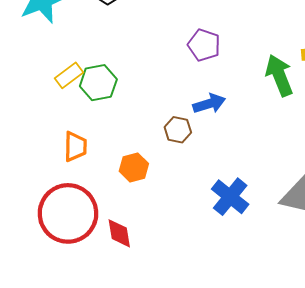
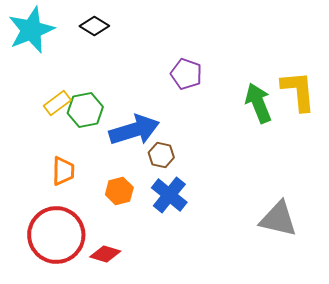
blue arrow: (209, 104) -> (134, 130), moved, size x1.6
blue cross: (230, 197) -> (169, 195), moved
red diamond: (119, 233) -> (105, 254), turned -64

